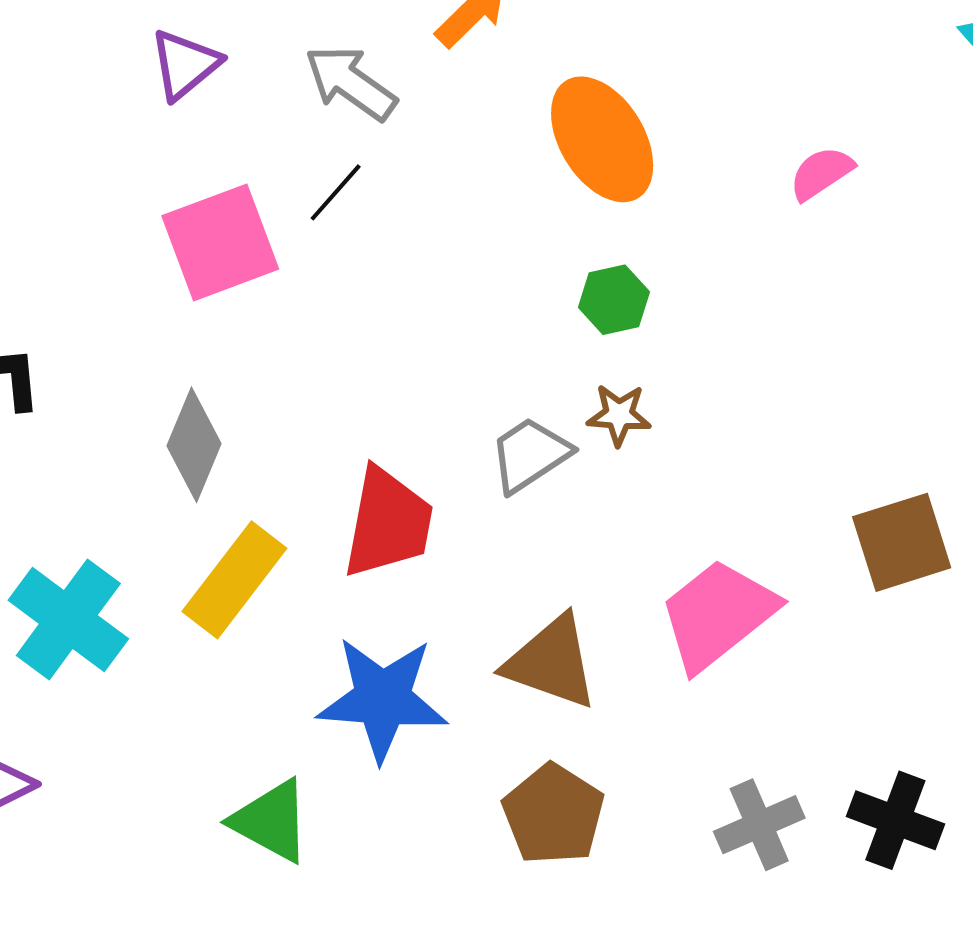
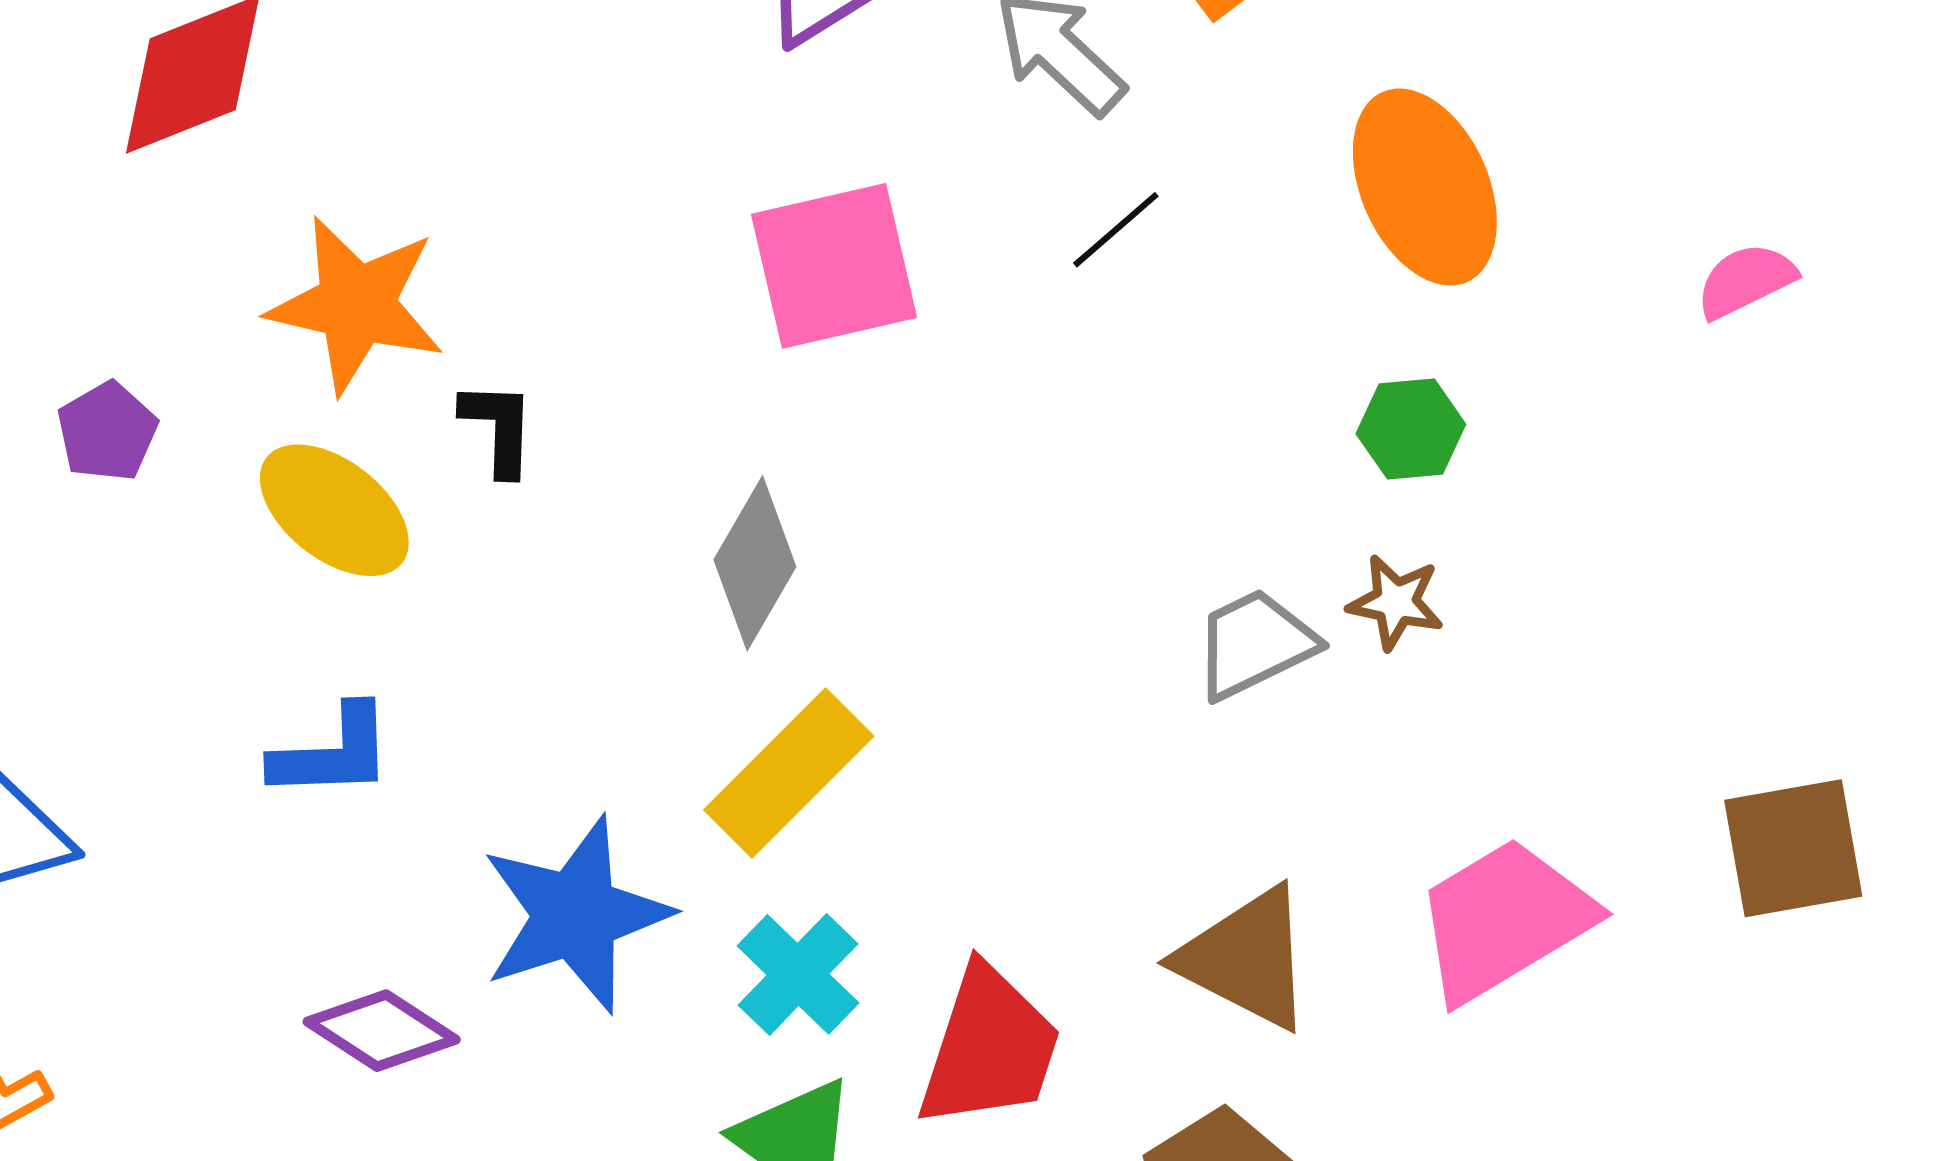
black line: (336, 192) -> (1116, 230), moved
red trapezoid: (388, 523) -> (989, 1048), moved
cyan cross: (68, 620) -> (798, 974), moved, size x0.7
blue star: (382, 699) -> (575, 915), moved, turned -30

